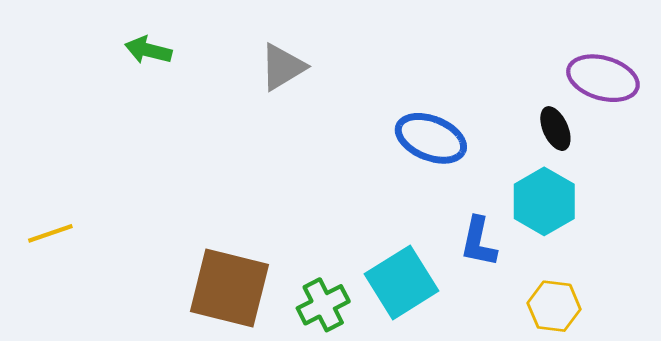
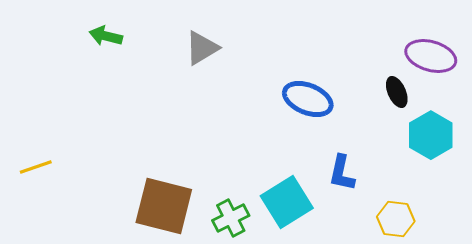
cyan hexagon: (544, 201) -> (431, 135), moved

